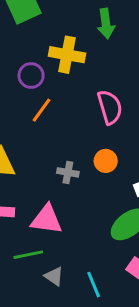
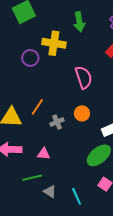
orange line: (42, 110) -> (37, 107), moved
gray cross: (68, 172) -> (57, 122), turned -32
pink triangle: (47, 219) -> (44, 154), size x0.6

